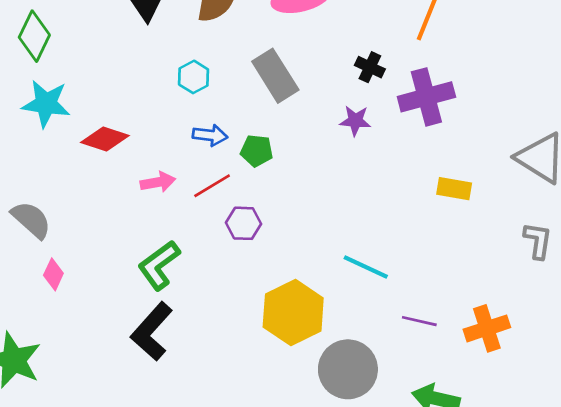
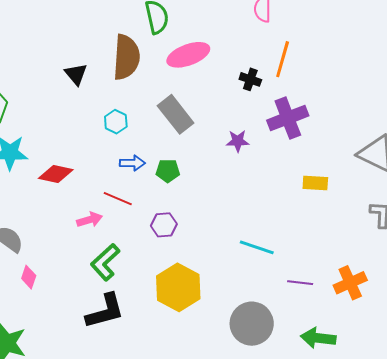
black cross: (370, 67) -> (250, 79), moved
pink arrow: (158, 182) -> (90, 220), moved
red line: (212, 186) -> (118, 199), moved, turned 60
yellow hexagon: (293, 312) -> (178, 287), moved
black L-shape: (152, 331) -> (105, 311), turned -141

